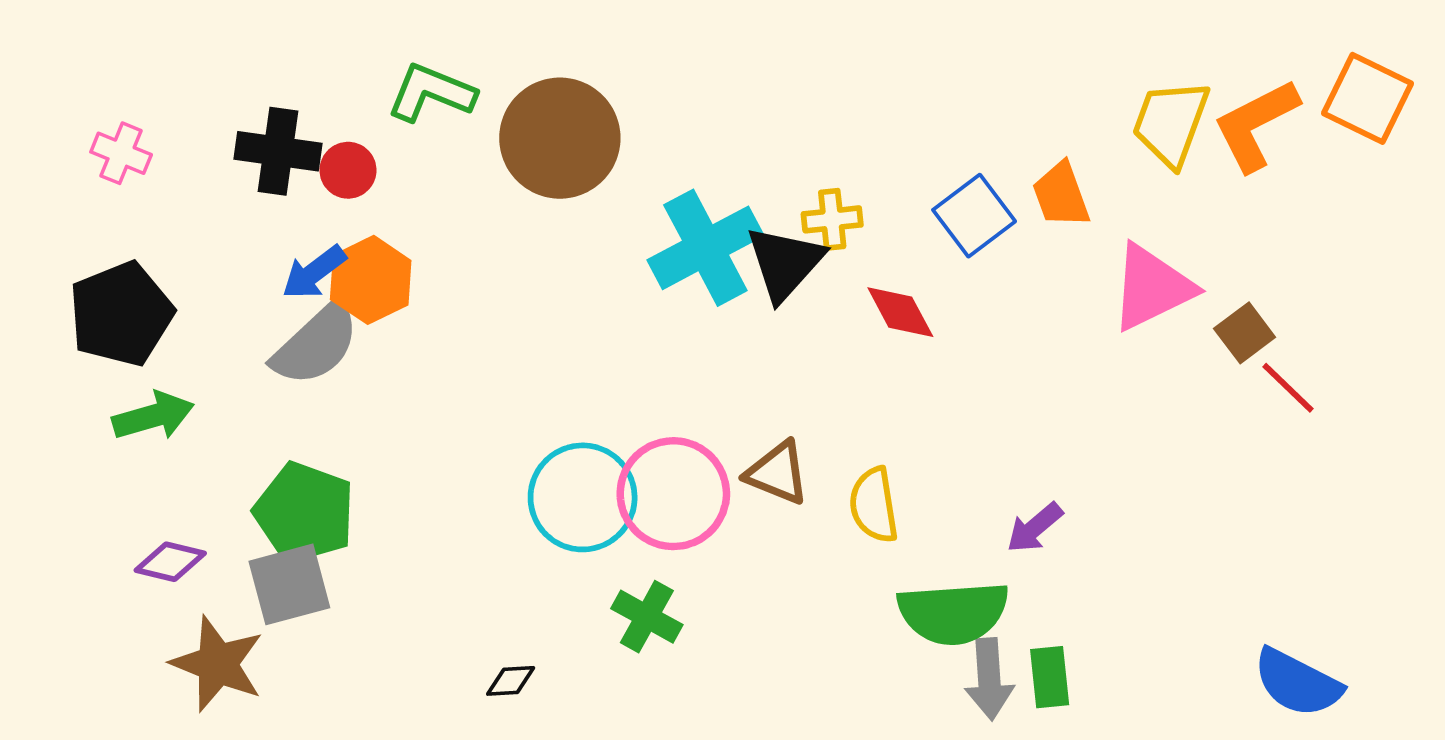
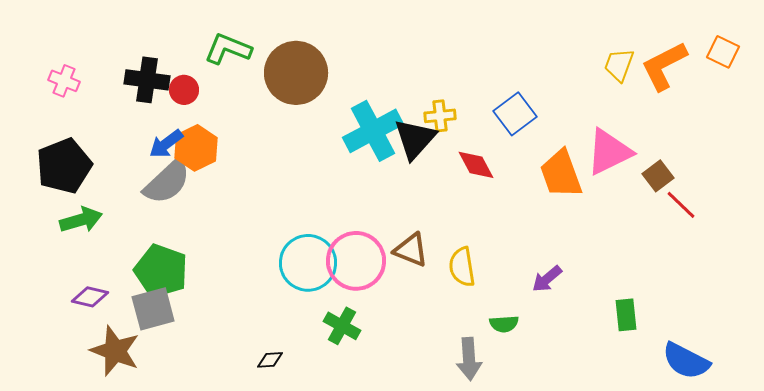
orange square: (1367, 98) -> (723, 52), size x0.7
yellow trapezoid: (1171, 123) -> (619, 65), size x0.7
orange trapezoid: (1061, 195) -> (561, 174), moved, size x1.4
green semicircle: (953, 613) -> (504, 324), size x0.5
green rectangle: (1050, 677) -> (626, 315), moved
gray arrow: (989, 679) -> (469, 359), moved

